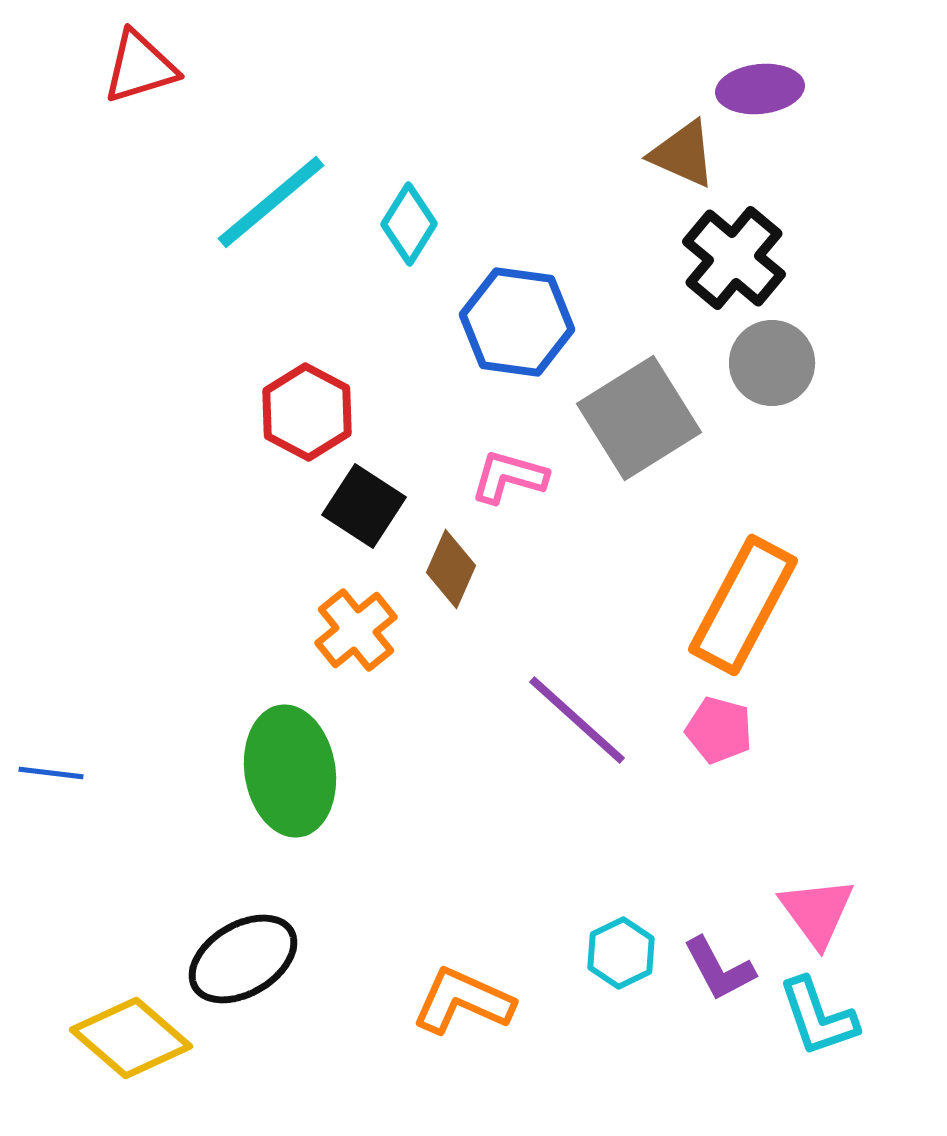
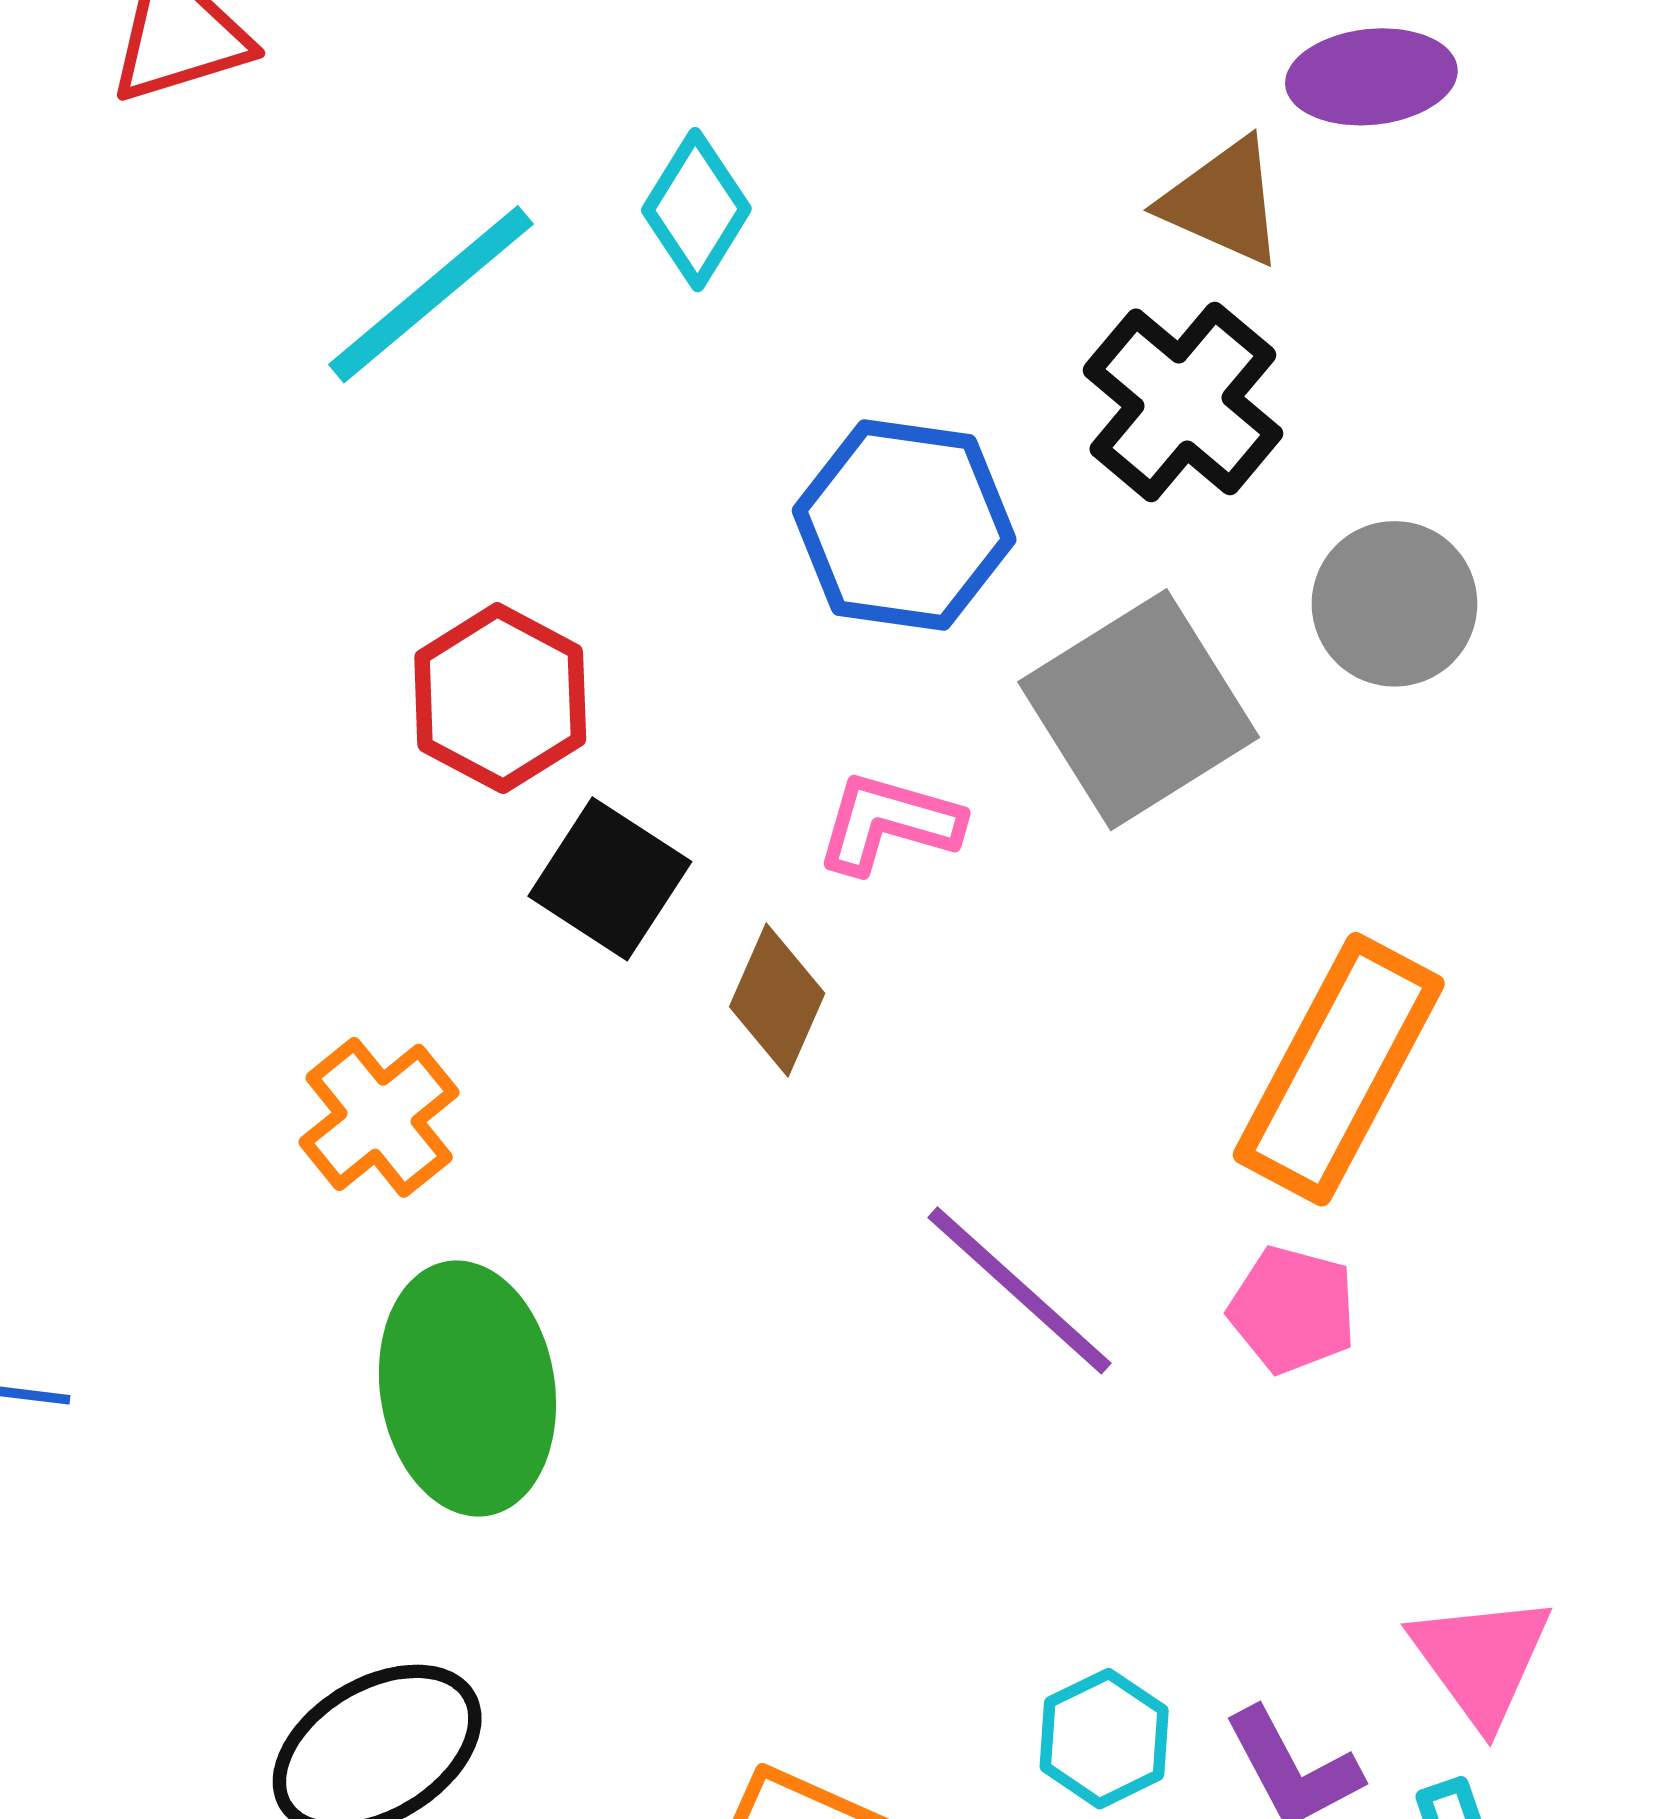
cyan diamond: (409, 224) -> (696, 210), moved
black cross: (734, 258) -> (1183, 402), moved
orange cross: (356, 630) -> (379, 1117), moved

